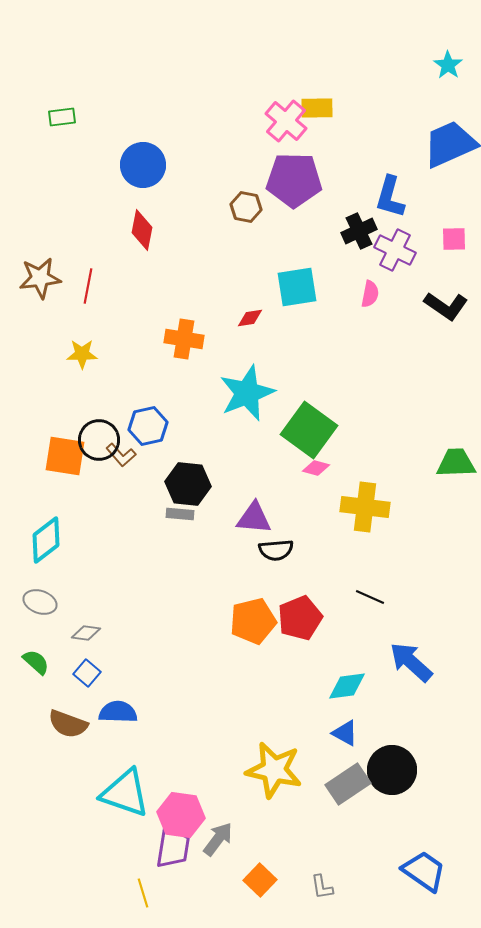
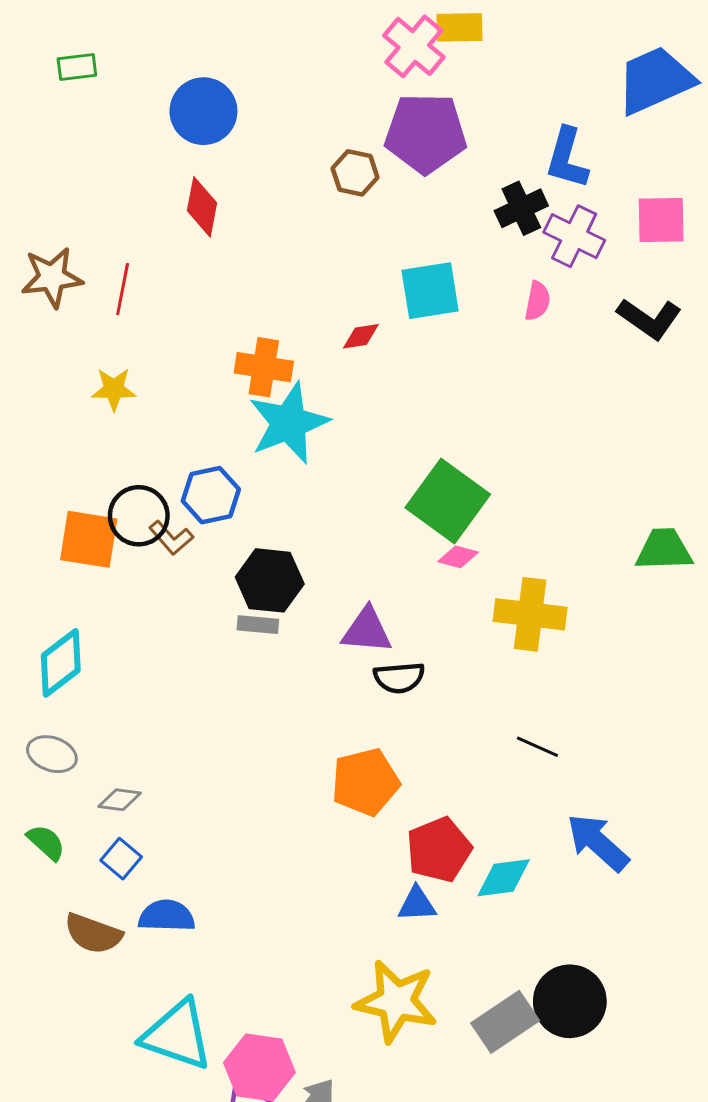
green rectangle: (62, 117) -> (77, 67), moved
pink square: (454, 239) -> (661, 220), size x1.4
cyan star: (247, 393) -> (289, 423), moved
red pentagon: (300, 618) -> (439, 850), moved
blue triangle: (345, 733) -> (417, 904), moved, turned -32

